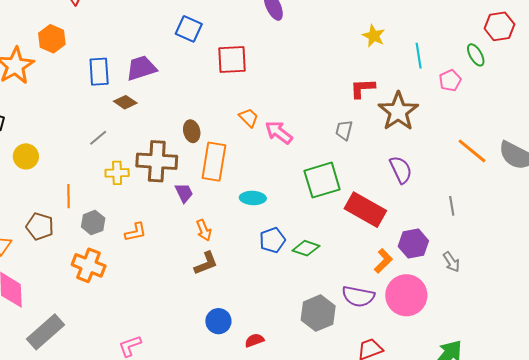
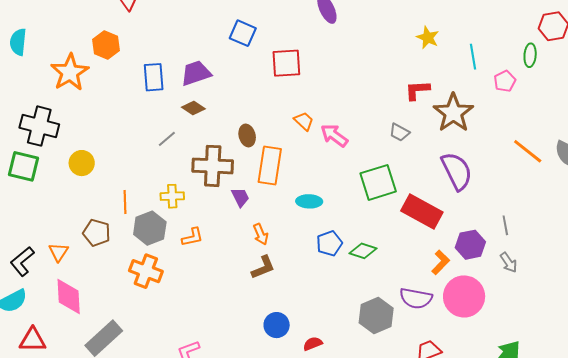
green ellipse: (476, 55) -> (530, 55), turned 35
brown diamond: (125, 102) -> (193, 108), moved
gray trapezoid: (344, 130) -> (399, 132), turned -75
gray line: (98, 138) -> (167, 139), moved
purple semicircle: (401, 170) -> (457, 171), size x1.4
yellow cross: (117, 173) -> (172, 196), moved
gray line: (452, 206) -> (505, 225), moved
gray hexagon: (93, 223) -> (150, 228), size x1.4

